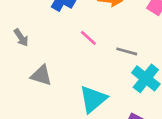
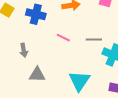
gray arrow: (21, 38) -> (24, 50), moved, turned 40

